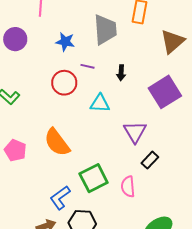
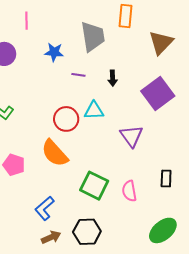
red circle: (64, 83) -> (66, 119), moved
black rectangle: (150, 160) -> (166, 178), moved, turned -36
green square: (94, 178) -> (94, 186), turned -32
blue L-shape: (60, 198) -> (45, 208), moved

